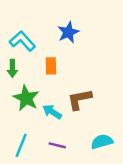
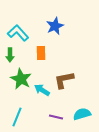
purple line: (57, 145) -> (56, 117), moved

